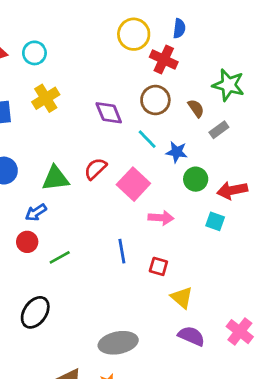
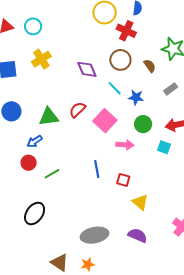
gray rectangle: (219, 130) -> (171, 89), moved
green circle: (196, 179) -> (143, 124), moved
purple semicircle: (191, 336) -> (138, 235), moved

